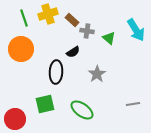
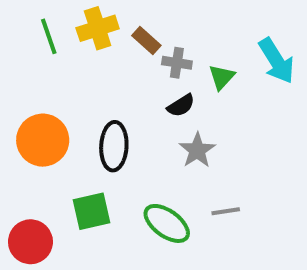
green triangle: (109, 38) -> (222, 77), turned 32
orange circle: (21, 49) -> (43, 140), moved
black semicircle: (73, 52) -> (181, 106), moved
gray line: (133, 104) -> (226, 211), moved

